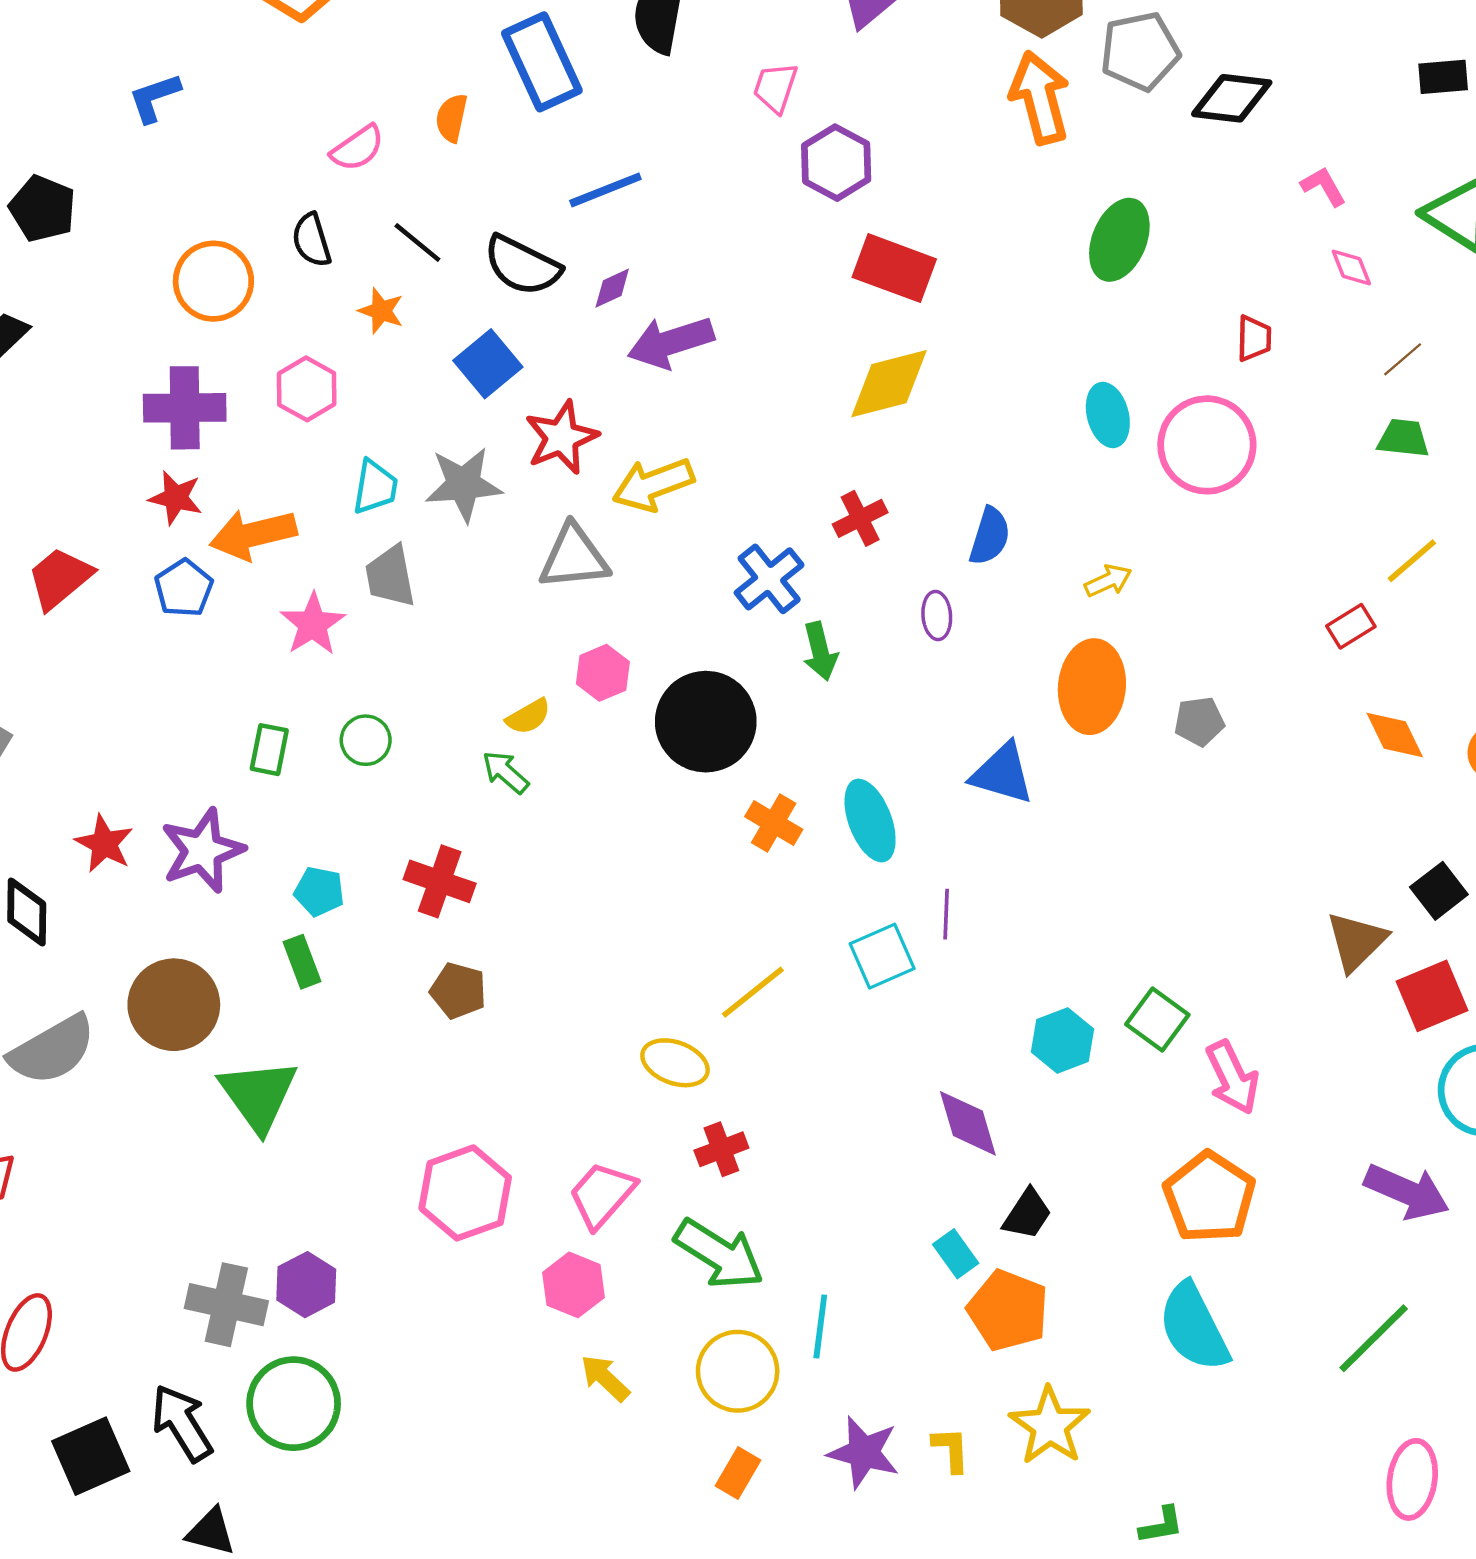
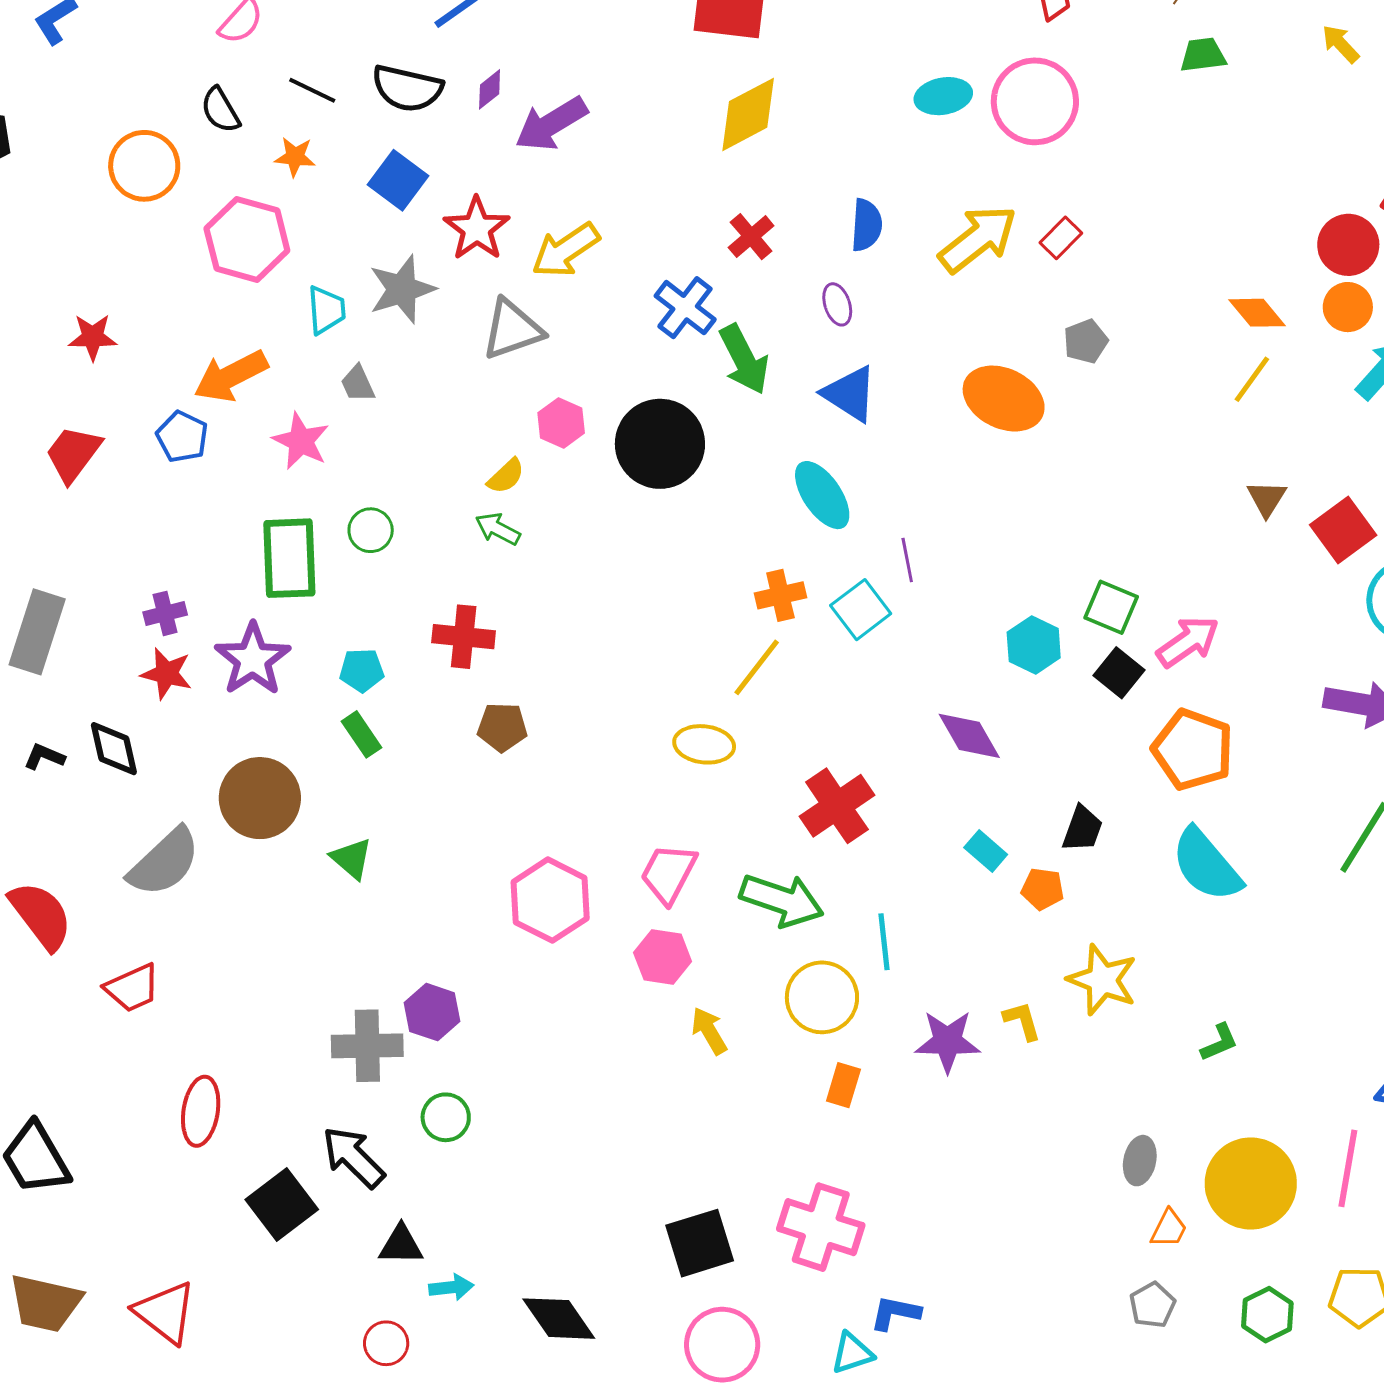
pink hexagon: (307, 389) -> (247, 239), size x1.5
purple cross: (185, 408) -> (165, 613), moved, size x0.6
cyan ellipse: (1108, 415) -> (943, 96), turned -72
red star: (176, 498) -> (93, 337), moved
yellow line: (1412, 561) -> (1252, 379), moved
gray trapezoid: (390, 576) -> (358, 384), size x0.7
yellow arrow: (1108, 581) -> (978, 239), size x2.0
red rectangle: (1351, 626) -> (1061, 238), moved
green arrow: (820, 651) -> (744, 359), size x1.4
orange ellipse: (1092, 687) -> (1004, 399), moved, turned -56
green rectangle: (269, 750) -> (289, 558), size x1.8
blue triangle: (1002, 774) -> (850, 394), moved, turned 30
orange cross: (774, 823) -> (780, 595), moved, turned -30
black square: (1439, 891) -> (1119, 673), moved
brown triangle: (1356, 941) -> (1267, 499), size x0.7
pink arrow: (1232, 1077) -> (1188, 642), turned -86
green triangle: (258, 1095) -> (352, 858), size x0.6
red cross: (721, 1149) -> (837, 806), moved, size x1.6
black trapezoid: (1027, 1214) -> (1082, 829), moved
orange pentagon: (1008, 1310) -> (1043, 889), size x0.6
yellow arrow: (605, 1378) -> (709, 1031), turned 30
green circle: (294, 1404) -> (446, 1117), size x0.6

